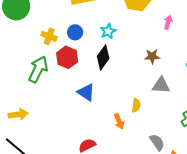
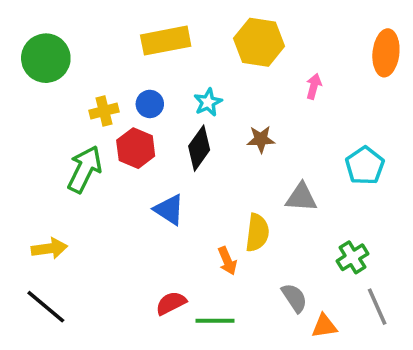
yellow cross: (49, 36) -> (104, 111), turned -35
brown star: (152, 56) -> (261, 139), moved
yellow semicircle: (136, 105) -> (257, 233), size x1.5

